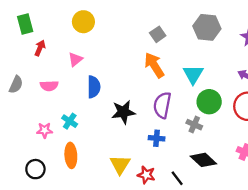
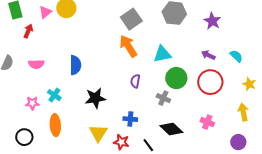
gray square: (158, 34) -> (131, 19), size x1.5
pink triangle: (75, 59) -> (45, 12), moved
cyan triangle: (193, 74) -> (162, 54), turned 48
purple semicircle: (162, 105) -> (135, 81), size x0.6
black star: (123, 112) -> (95, 98), moved
blue cross: (157, 138) -> (130, 119), moved

